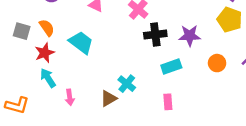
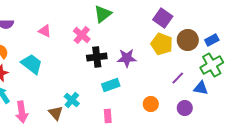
orange circle: (217, 63) -> (151, 104), moved
pink arrow: (70, 97) -> (22, 112), size x1.5
brown triangle: (109, 98) -> (56, 113), turned -42

